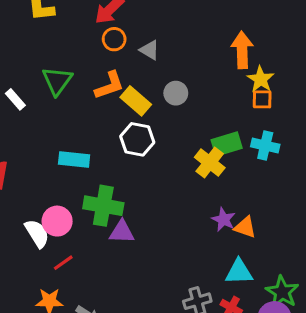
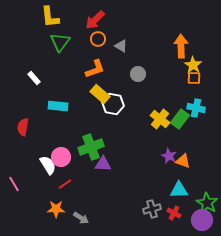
green triangle: (57, 81) -> (60, 42), moved
yellow rectangle: (136, 101) -> (100, 94), moved
green rectangle: (227, 144) -> (180, 119), moved, turned -36
cyan rectangle: (74, 159) -> (58, 106), moved
green cross: (103, 206) -> (91, 147), turned -30

